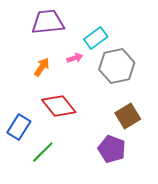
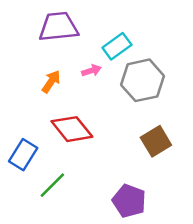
purple pentagon: (112, 149) -> (129, 201), moved

